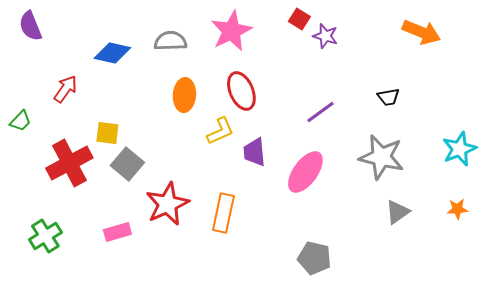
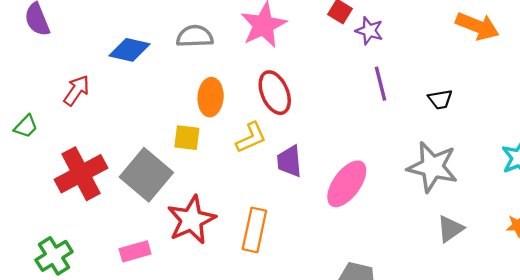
purple line: (320, 112) -> (381, 84), moved, turned -68
yellow square: (107, 133) -> (187, 138), moved
gray square: (127, 164) -> (146, 175), size x1.4

